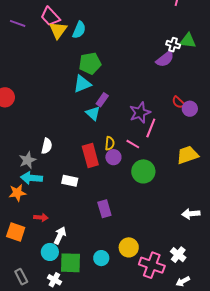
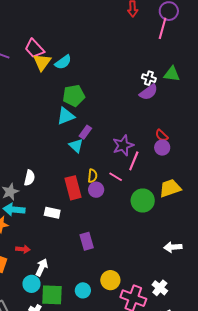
cyan semicircle: (79, 30) -> (63, 62), turned 30
white cross: (173, 45) -> (149, 78), moved
purple circle: (190, 109) -> (162, 148), moved
green circle: (143, 171) -> (143, 201), moved

